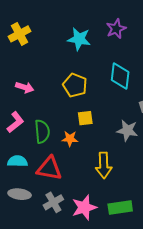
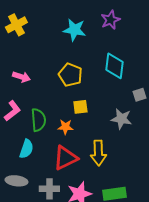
cyan semicircle: (17, 161) -> (26, 149), moved, turned 108
red triangle: (49, 168) -> (65, 158), moved, turned -36
gray cross: (53, 202) -> (49, 189), turned 30

